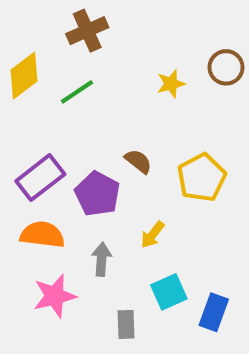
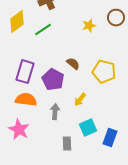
purple rectangle: (40, 178) -> (25, 72), turned -35
yellow pentagon: (202, 178) -> (104, 72), turned -30
pink star: (55, 296) -> (19, 130), moved, turned -30

